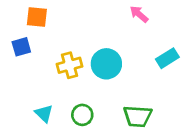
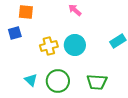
pink arrow: (139, 14) -> (75, 10), moved
green circle: (82, 115) -> (58, 81), size x1.5

